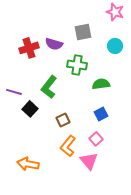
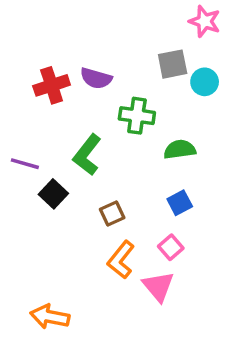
gray square: (83, 32) -> (173, 64), moved
orange arrow: (28, 164) -> (50, 317), moved

